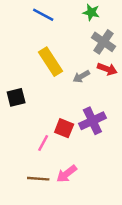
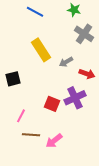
red arrow: (107, 69) -> (87, 74), moved
pink line: (43, 143) -> (21, 116), moved
brown line: (38, 179) -> (31, 135), moved

